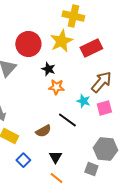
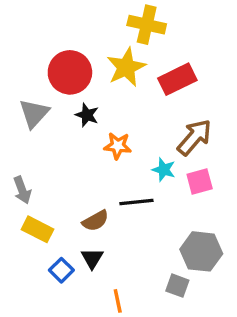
black star: (48, 69) -> (87, 115), moved
black line: (67, 120) -> (136, 202), turned -42
black triangle: (55, 157) -> (92, 258), moved
orange line: (56, 178) -> (118, 301), turned 40

